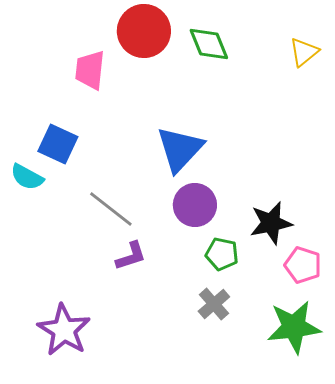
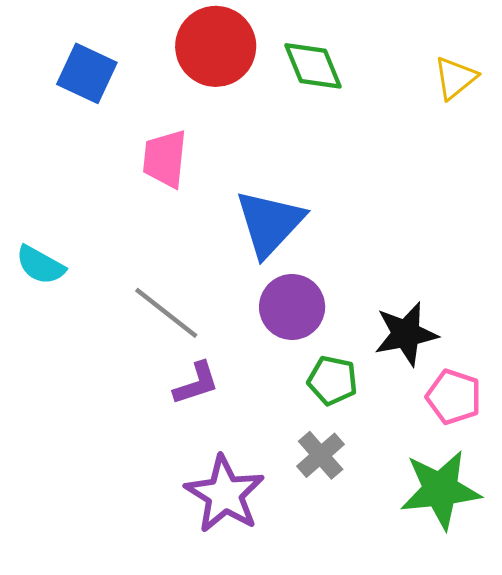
pink trapezoid: (90, 70) -> (165, 159), moved
blue square: (58, 144) -> (87, 73), moved
purple star: (64, 330) -> (225, 494), moved

